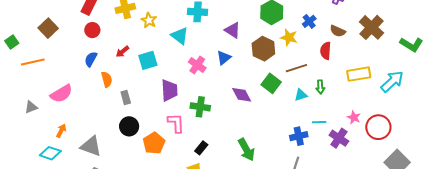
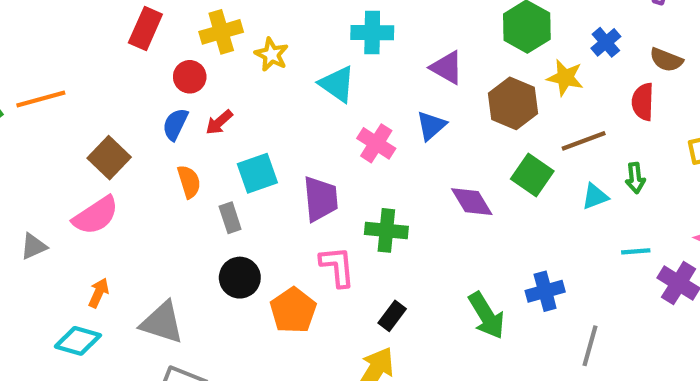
brown square: (48, 28) -> (109, 158), moved
red circle: (92, 30) -> (190, 77), moved
blue semicircle: (91, 59) -> (175, 124), moved
cyan square: (148, 60) -> (257, 173), moved
orange line: (33, 62) -> (41, 99), moved
blue cross: (299, 136) -> (545, 291), moved

